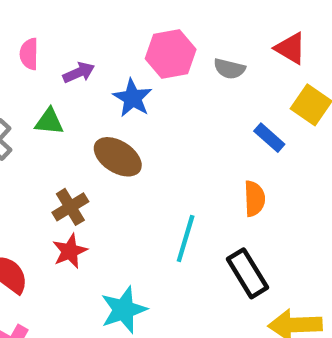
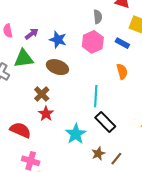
pink hexagon: (171, 54) -> (93, 42), moved
gray semicircle: (229, 69) -> (98, 17), turned -96
green triangle: (49, 122) -> (24, 59), size x1.5
black rectangle: (248, 273) -> (105, 122), moved

